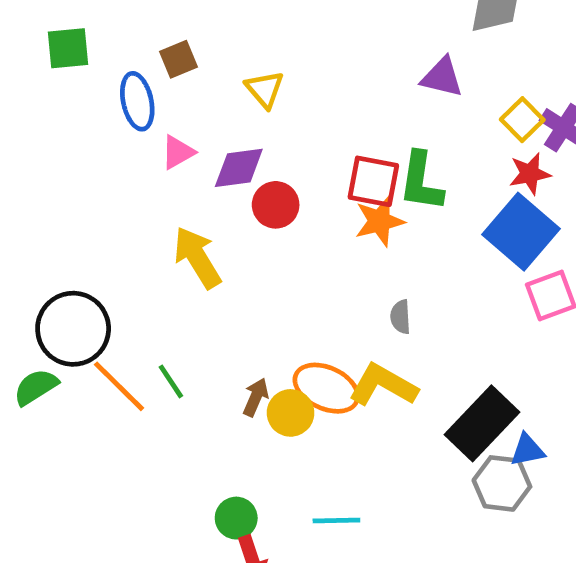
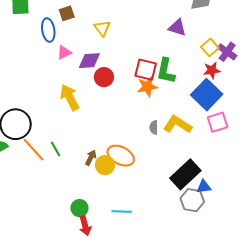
yellow L-shape: (383, 385) -> (178, 125), moved

